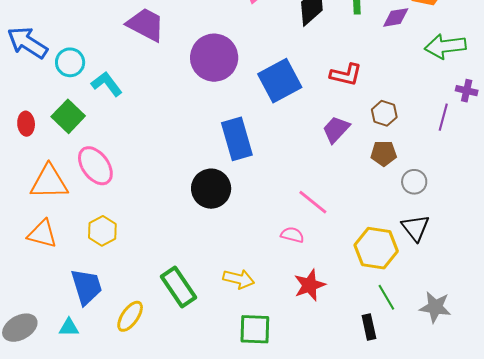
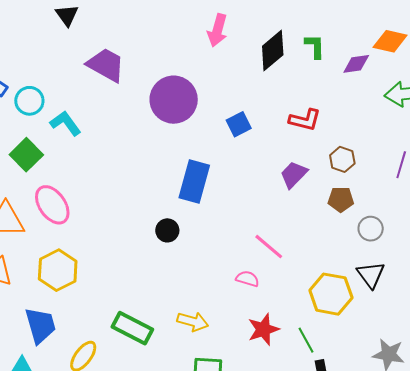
blue square: (280, 81) -> (239, 124), size x0.6
blue rectangle: (237, 139) -> (194, 181), turned 30
black circle: (211, 189) -> (167, 230), size x0.6
yellow hexagon: (102, 231) -> (58, 270), size x1.4
green rectangle: (179, 287) -> (132, 328), turned -30
green line: (386, 297) -> (306, 340), moved

